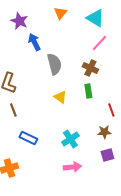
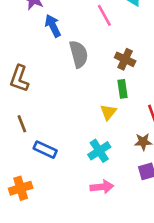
pink line: (99, 43) -> (104, 15), moved, turned -72
yellow triangle: (60, 97) -> (108, 112), moved, turned 32
brown line: (13, 110) -> (22, 124), moved

